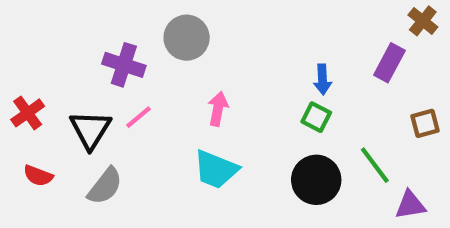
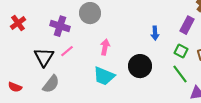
red cross: (28, 113) -> (18, 23), moved
green square: (316, 117) -> (181, 51), moved
red semicircle: (38, 176) -> (15, 87), moved
black circle: (316, 180) -> (140, 66), moved

